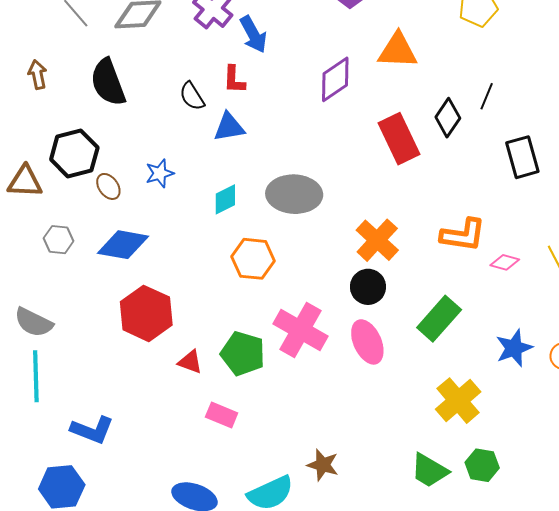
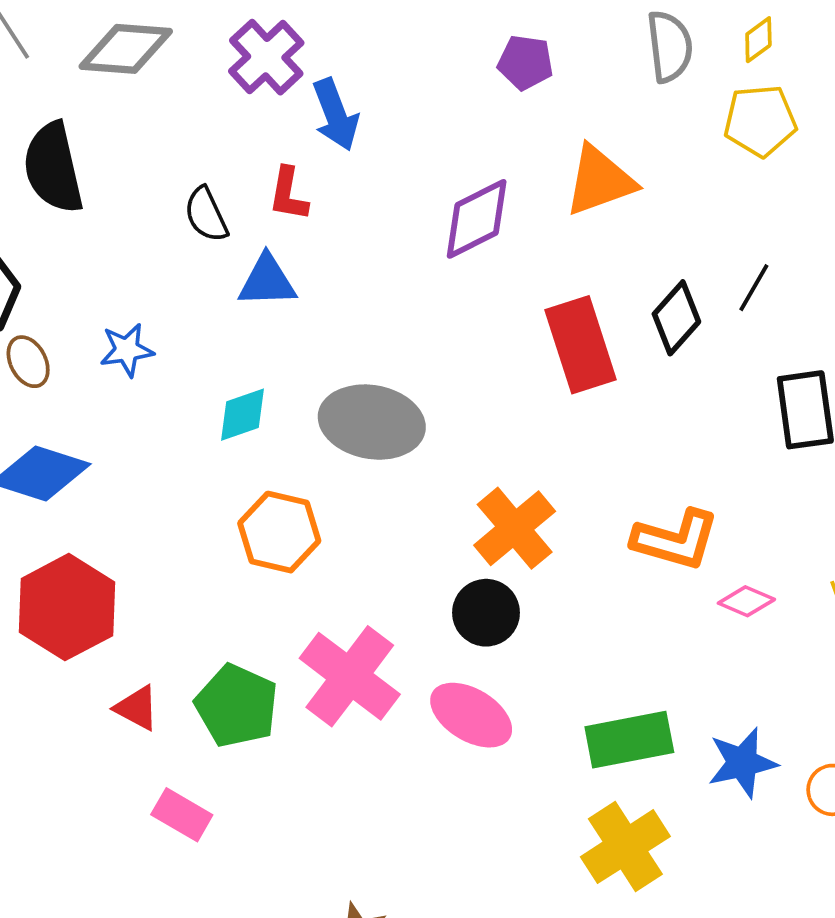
orange triangle: (398, 51) -> (600, 181), turned -30
green rectangle: (439, 319) -> (629, 740), moved, turned 30
pink ellipse: (367, 342) -> (471, 715), turned -42

